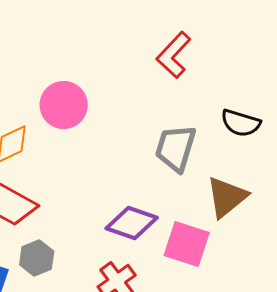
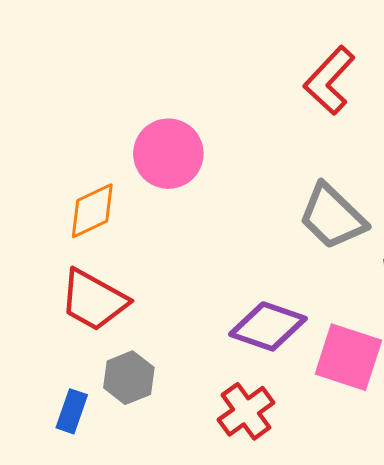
gray trapezoid: (176, 148) -> (332, 217), turned -63

